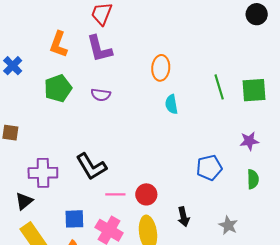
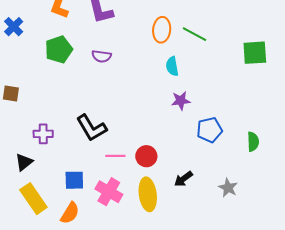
green line: (219, 87) -> (194, 34), moved, turned -45
purple star: (249, 141) -> (181, 101), moved
purple cross: (43, 173) -> (43, 134), size x0.7
black arrow: (184, 217) -> (183, 179), turned 66

